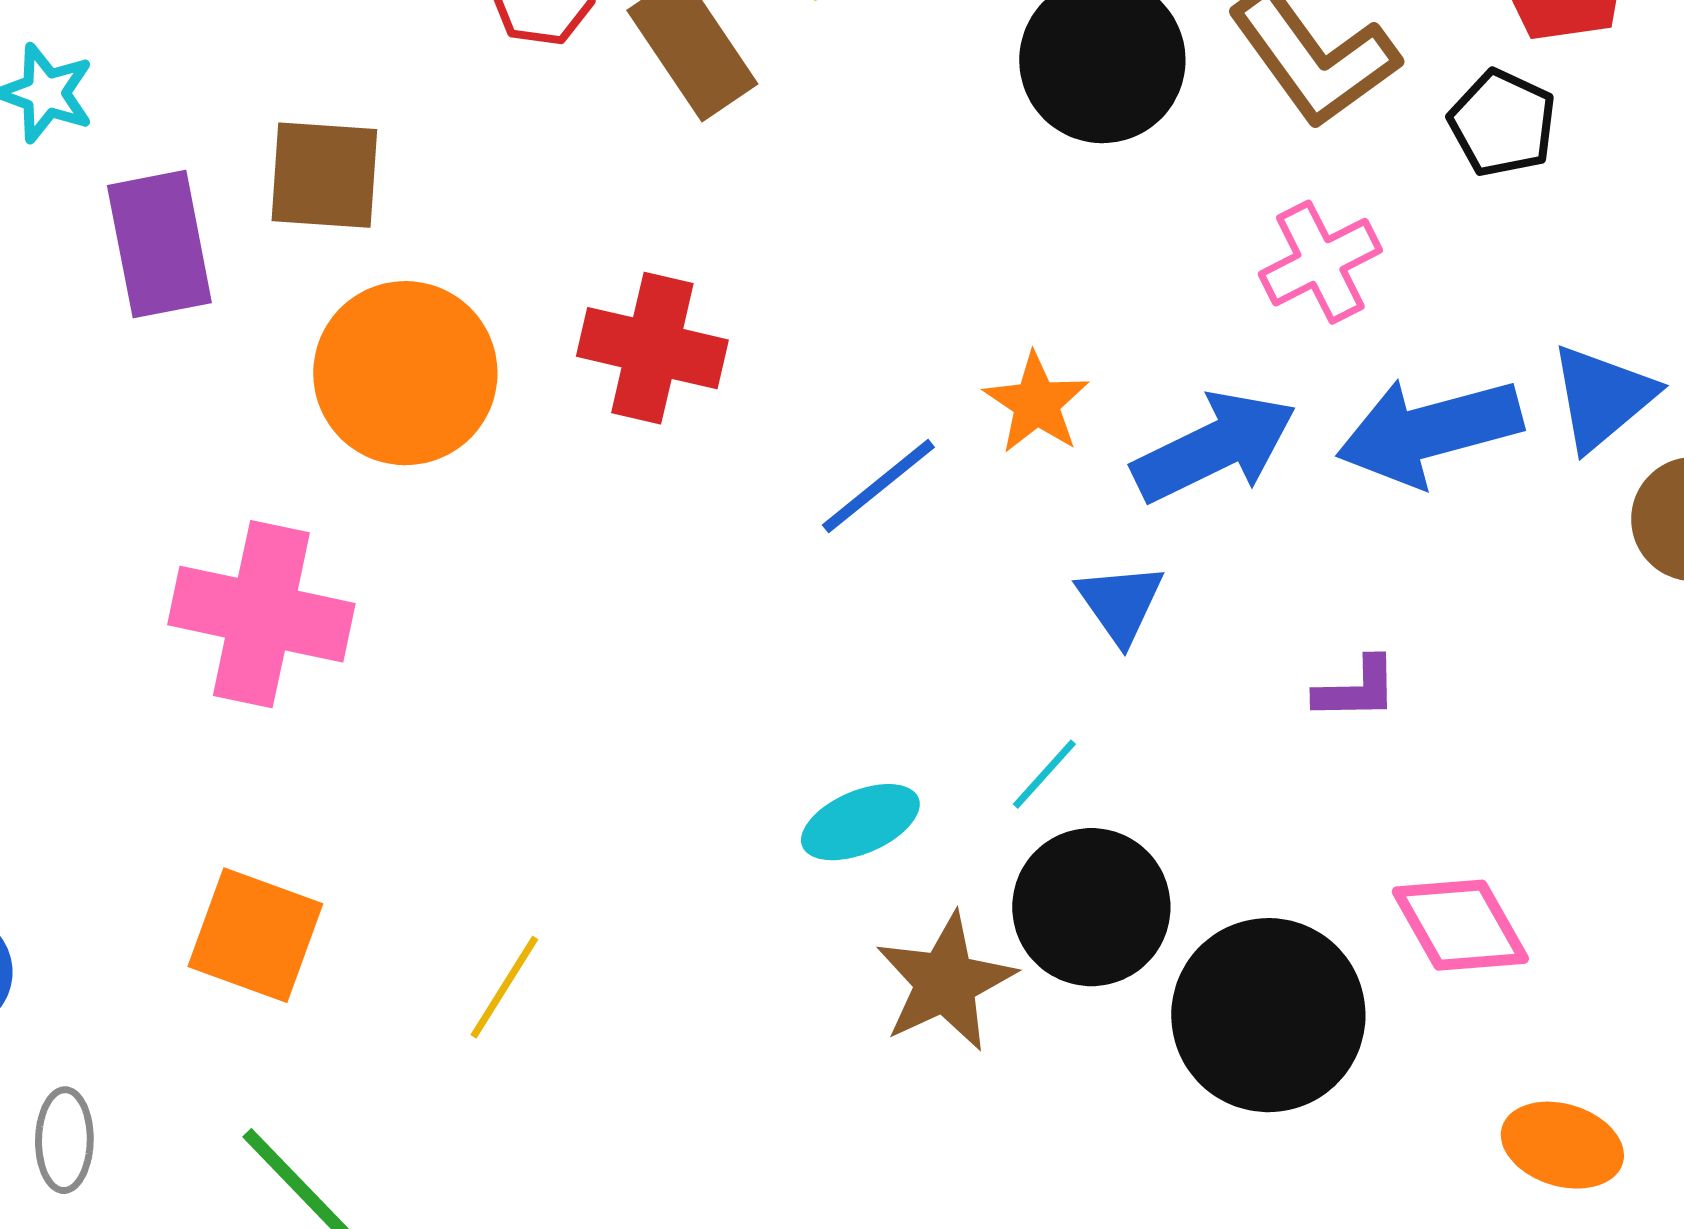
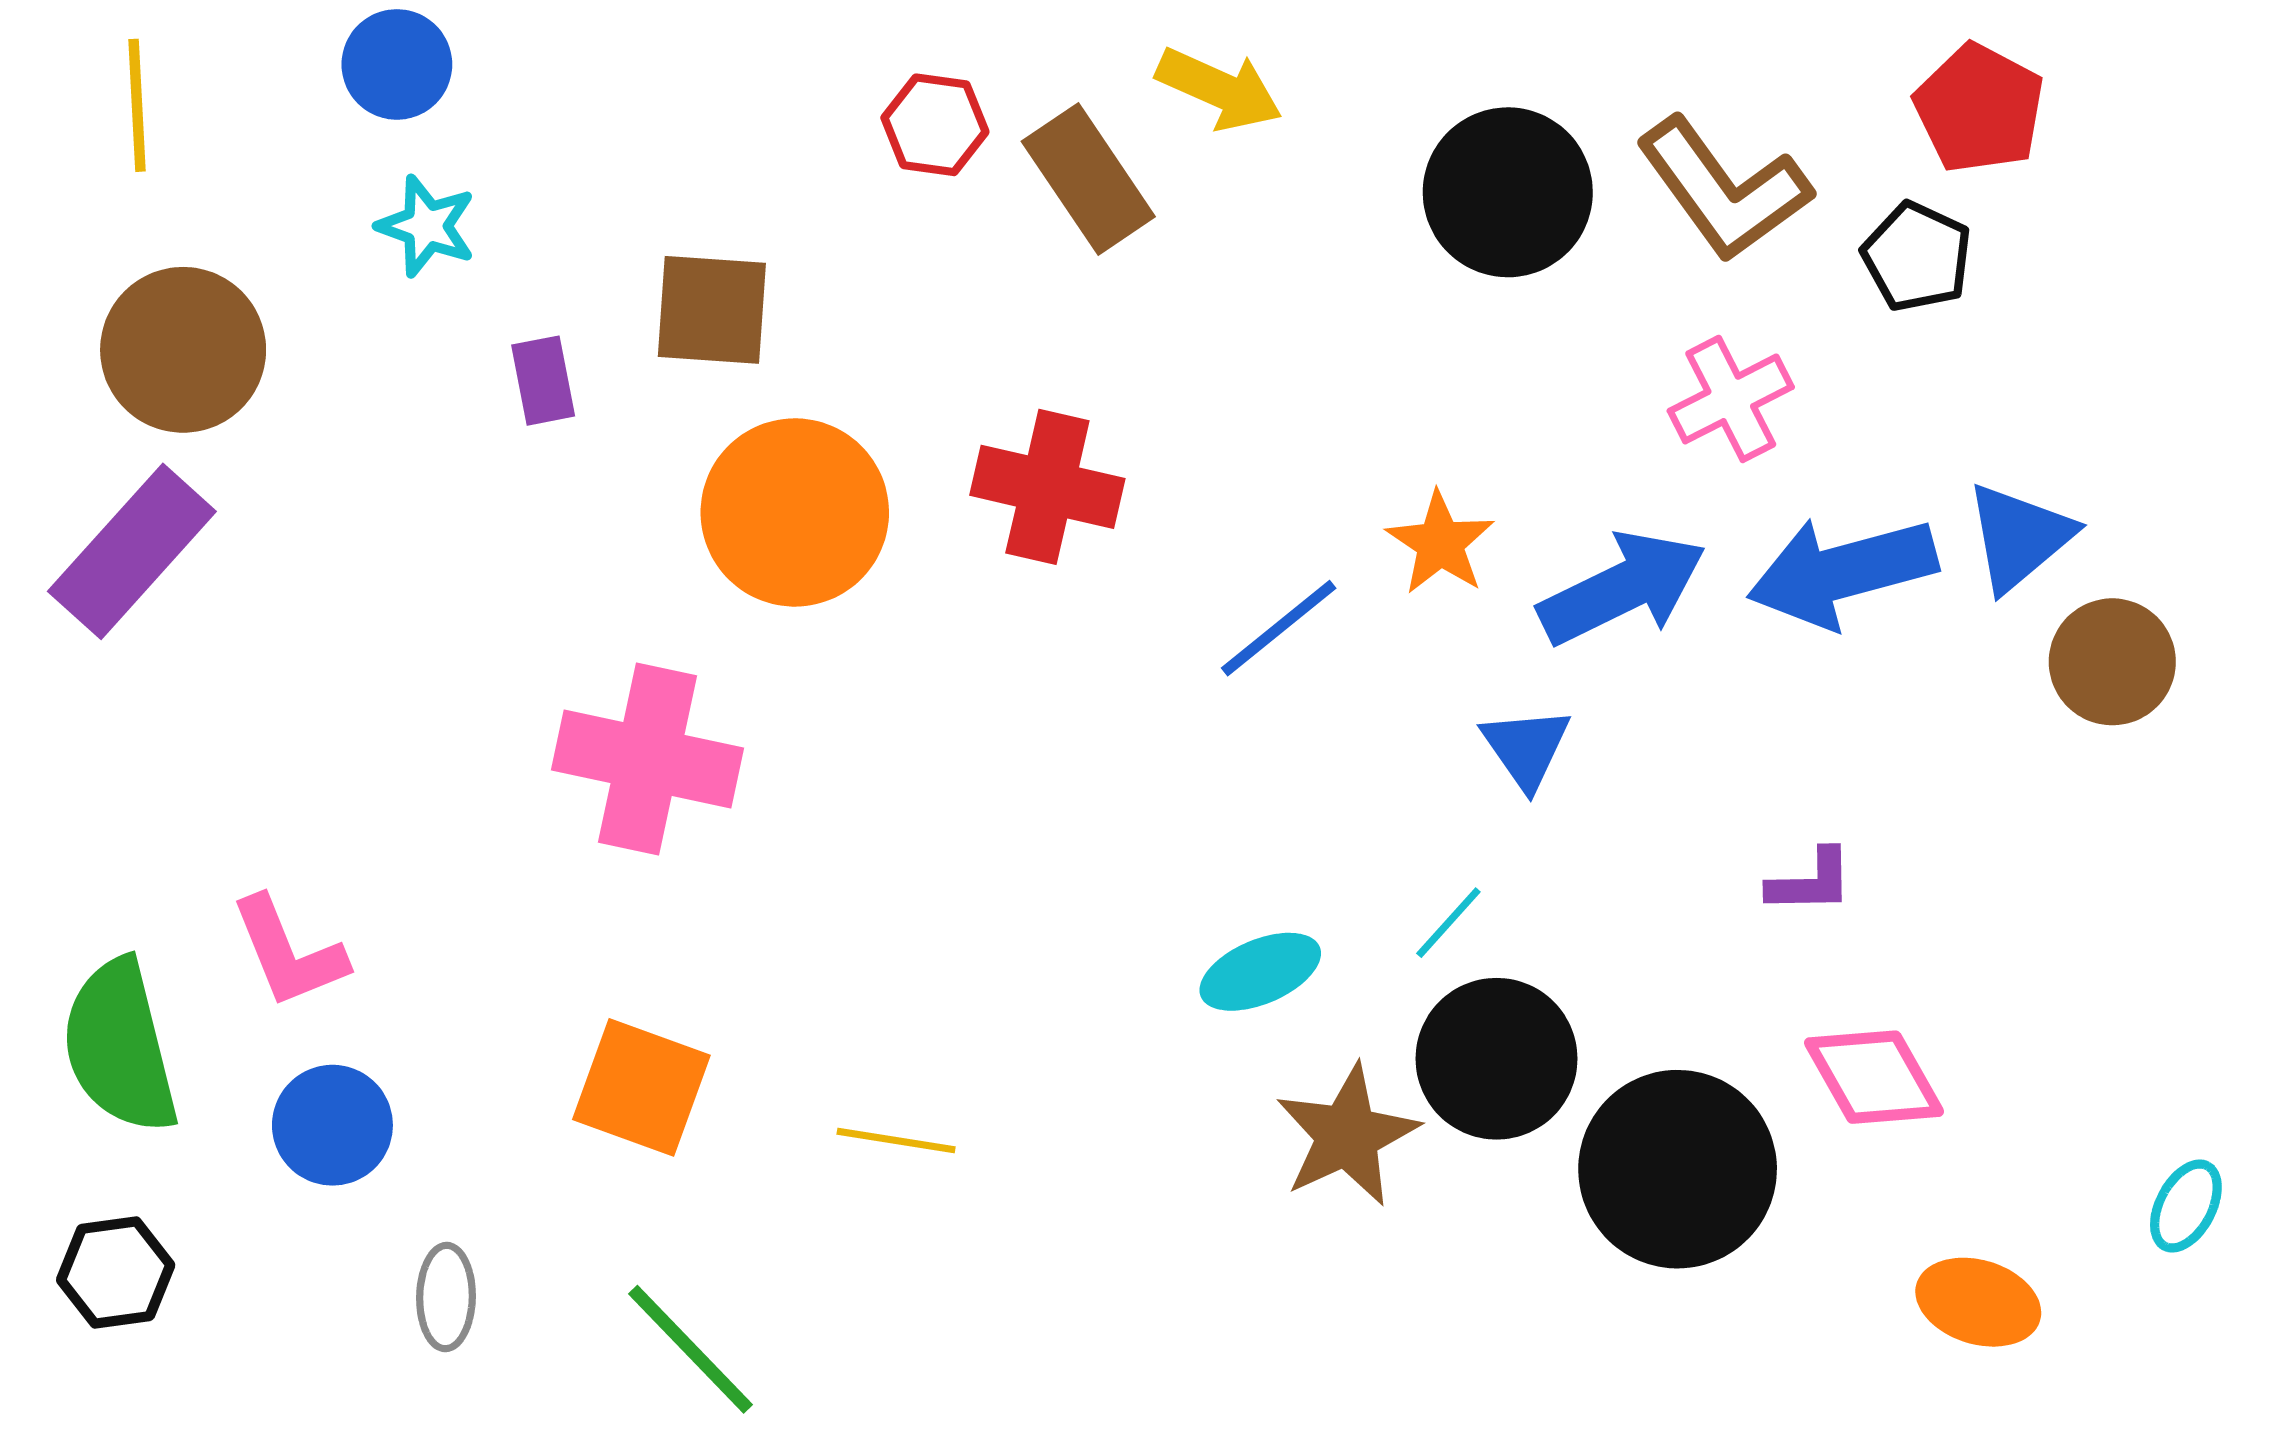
purple rectangle: (159, 244) -> (543, 381), size x0.6
purple L-shape: (1356, 689) -> (1811, 882), moved
yellow line: (504, 987) -> (896, 1141), turned 67

